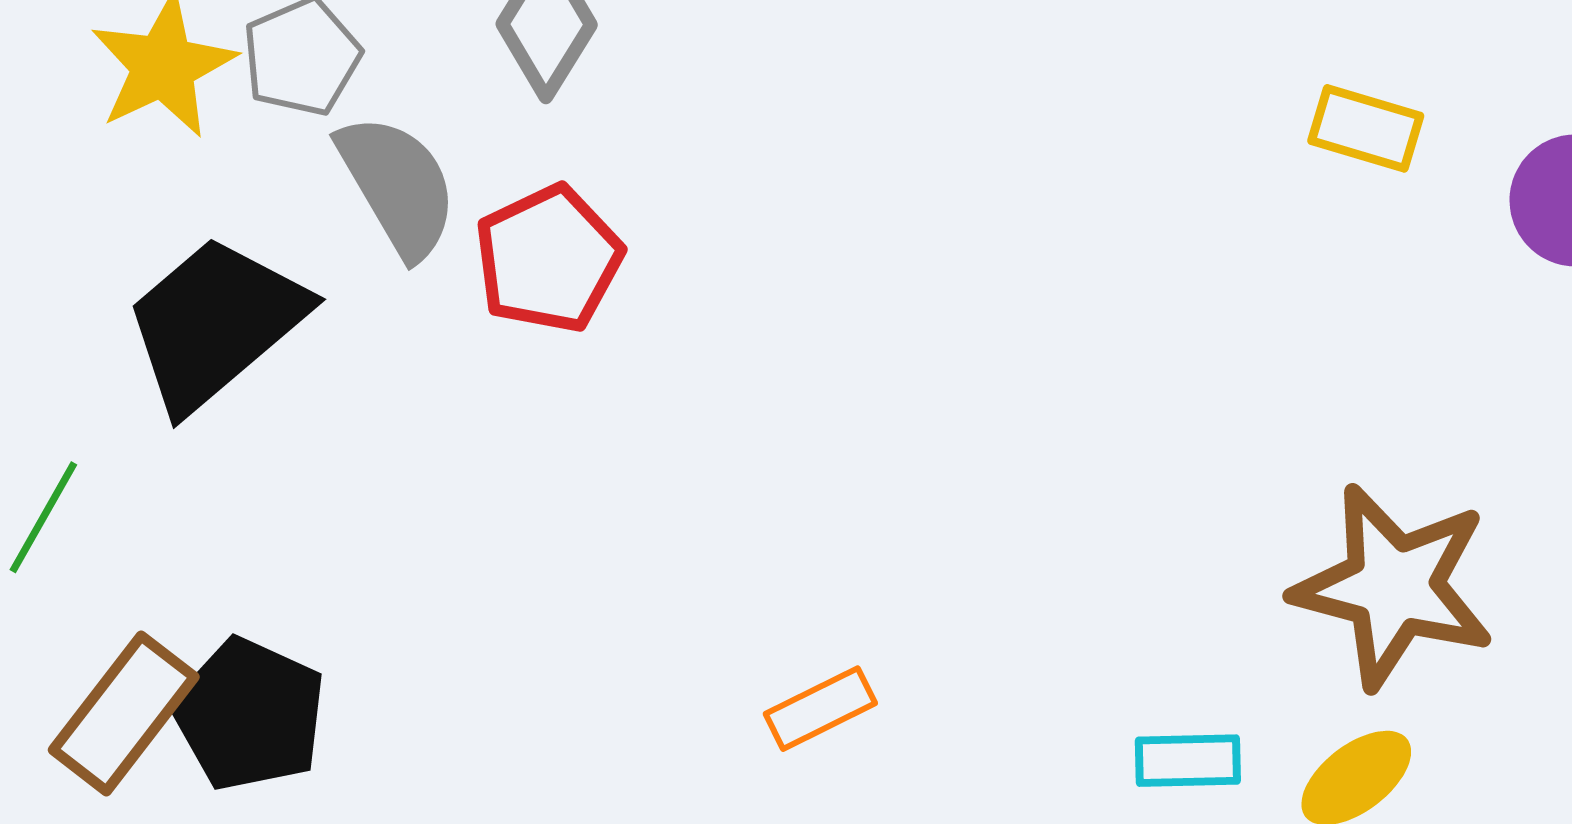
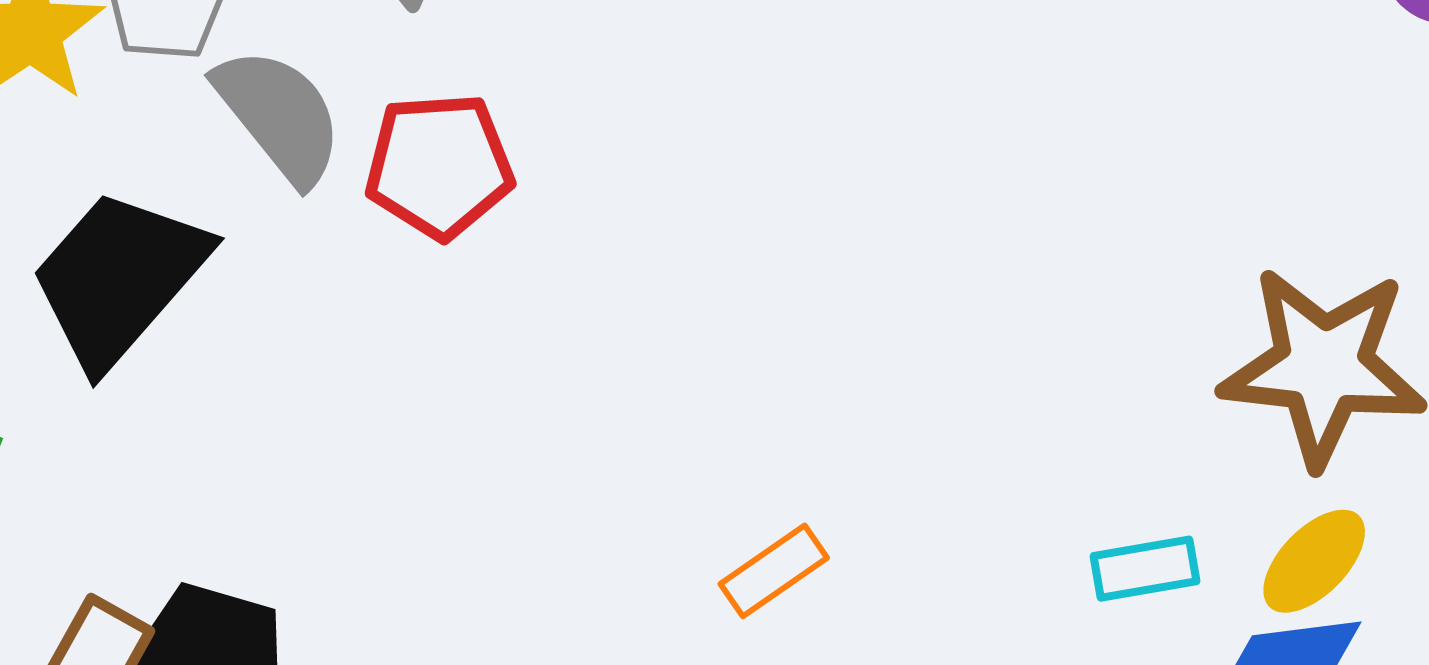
red pentagon: (548, 259) -> (439, 166), turned 30

